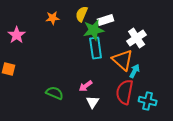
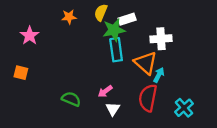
white cross: (137, 38) -> (161, 39), turned 30
cyan cross: (148, 101) -> (184, 108), moved, turned 36

